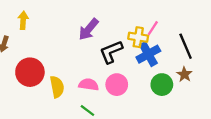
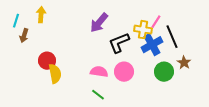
black line: (186, 46) -> (172, 37), moved
red circle: (30, 72) -> (47, 61), size x0.7
yellow semicircle: (57, 87) -> (55, 74), moved

